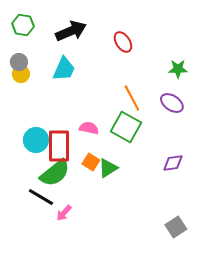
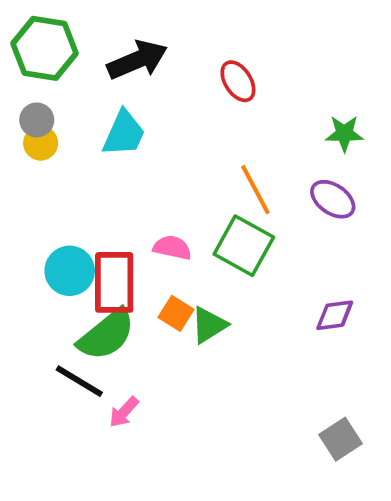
green hexagon: (23, 25) -> (45, 48), size x1.5

